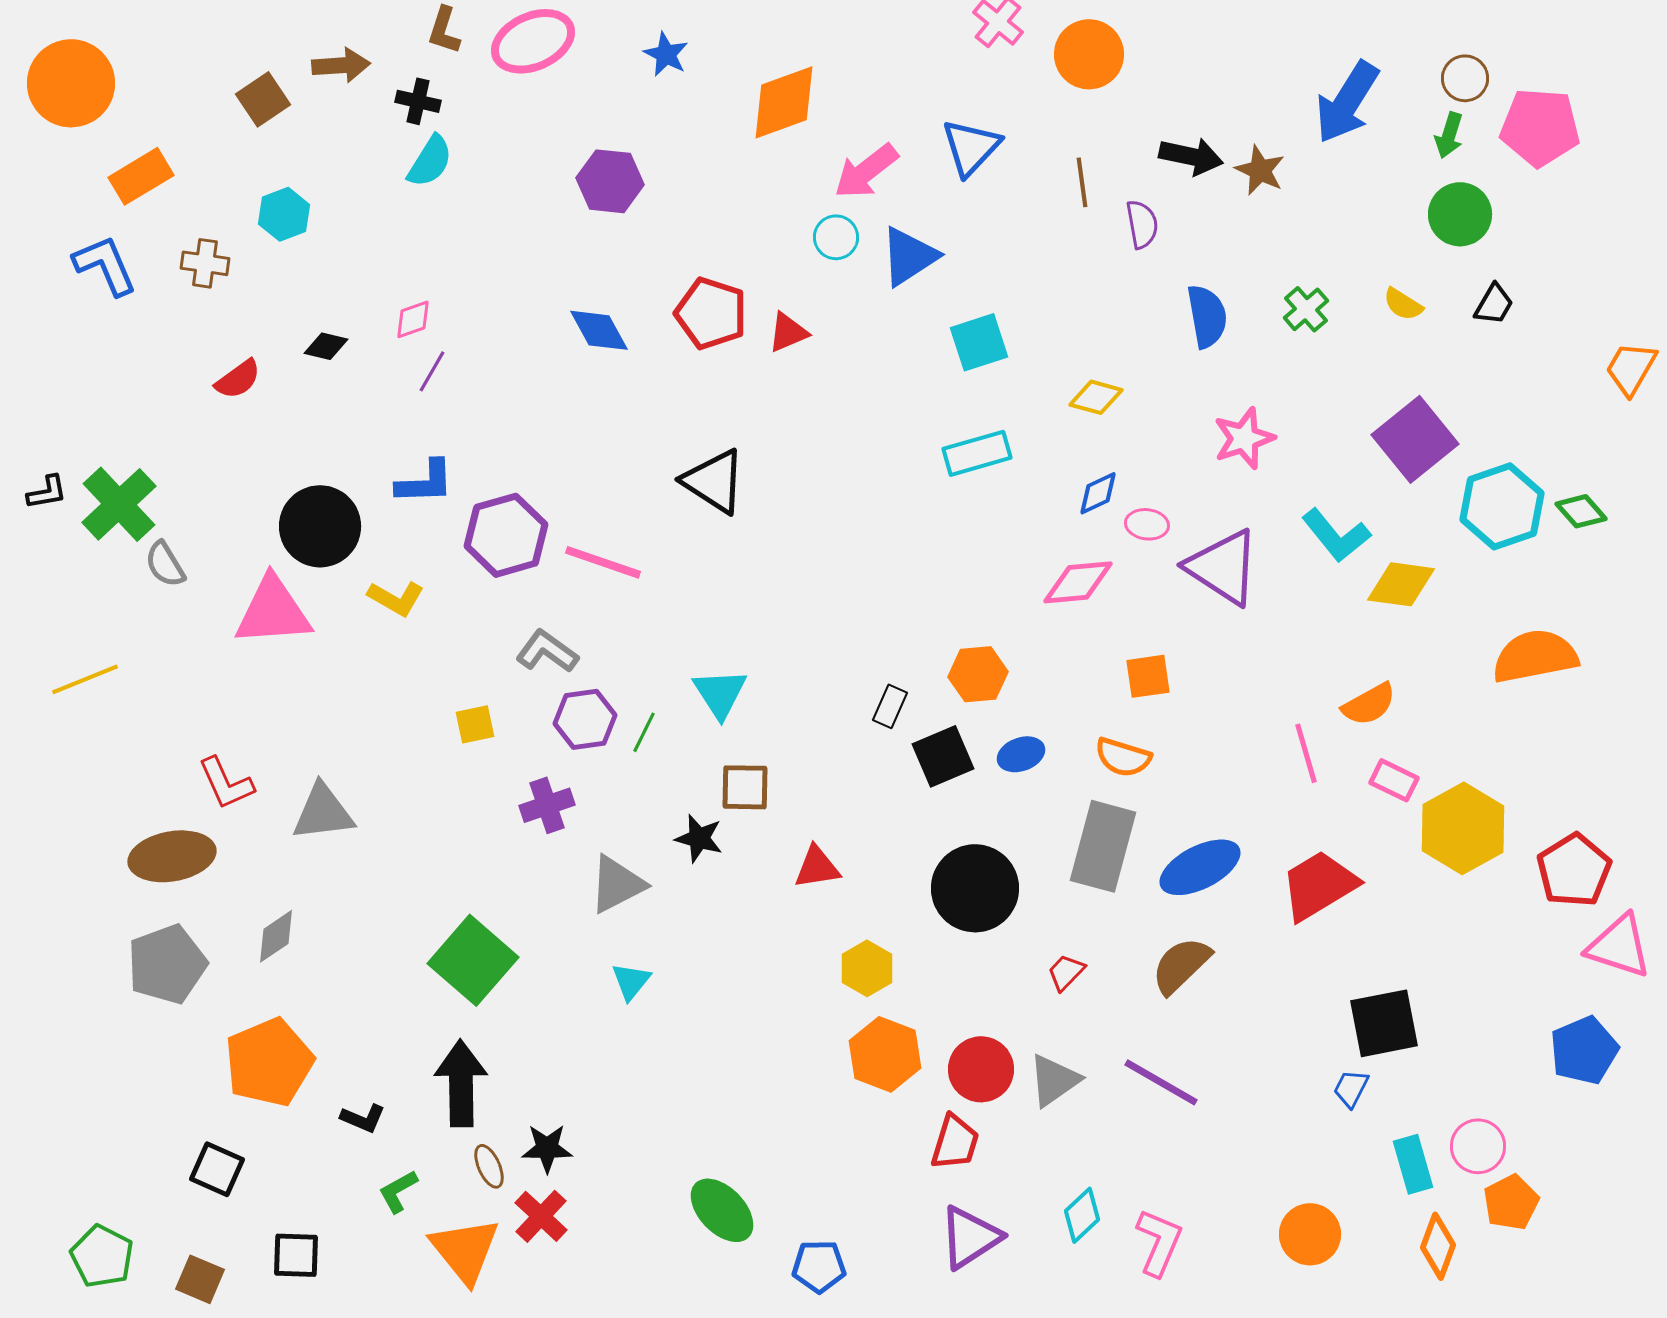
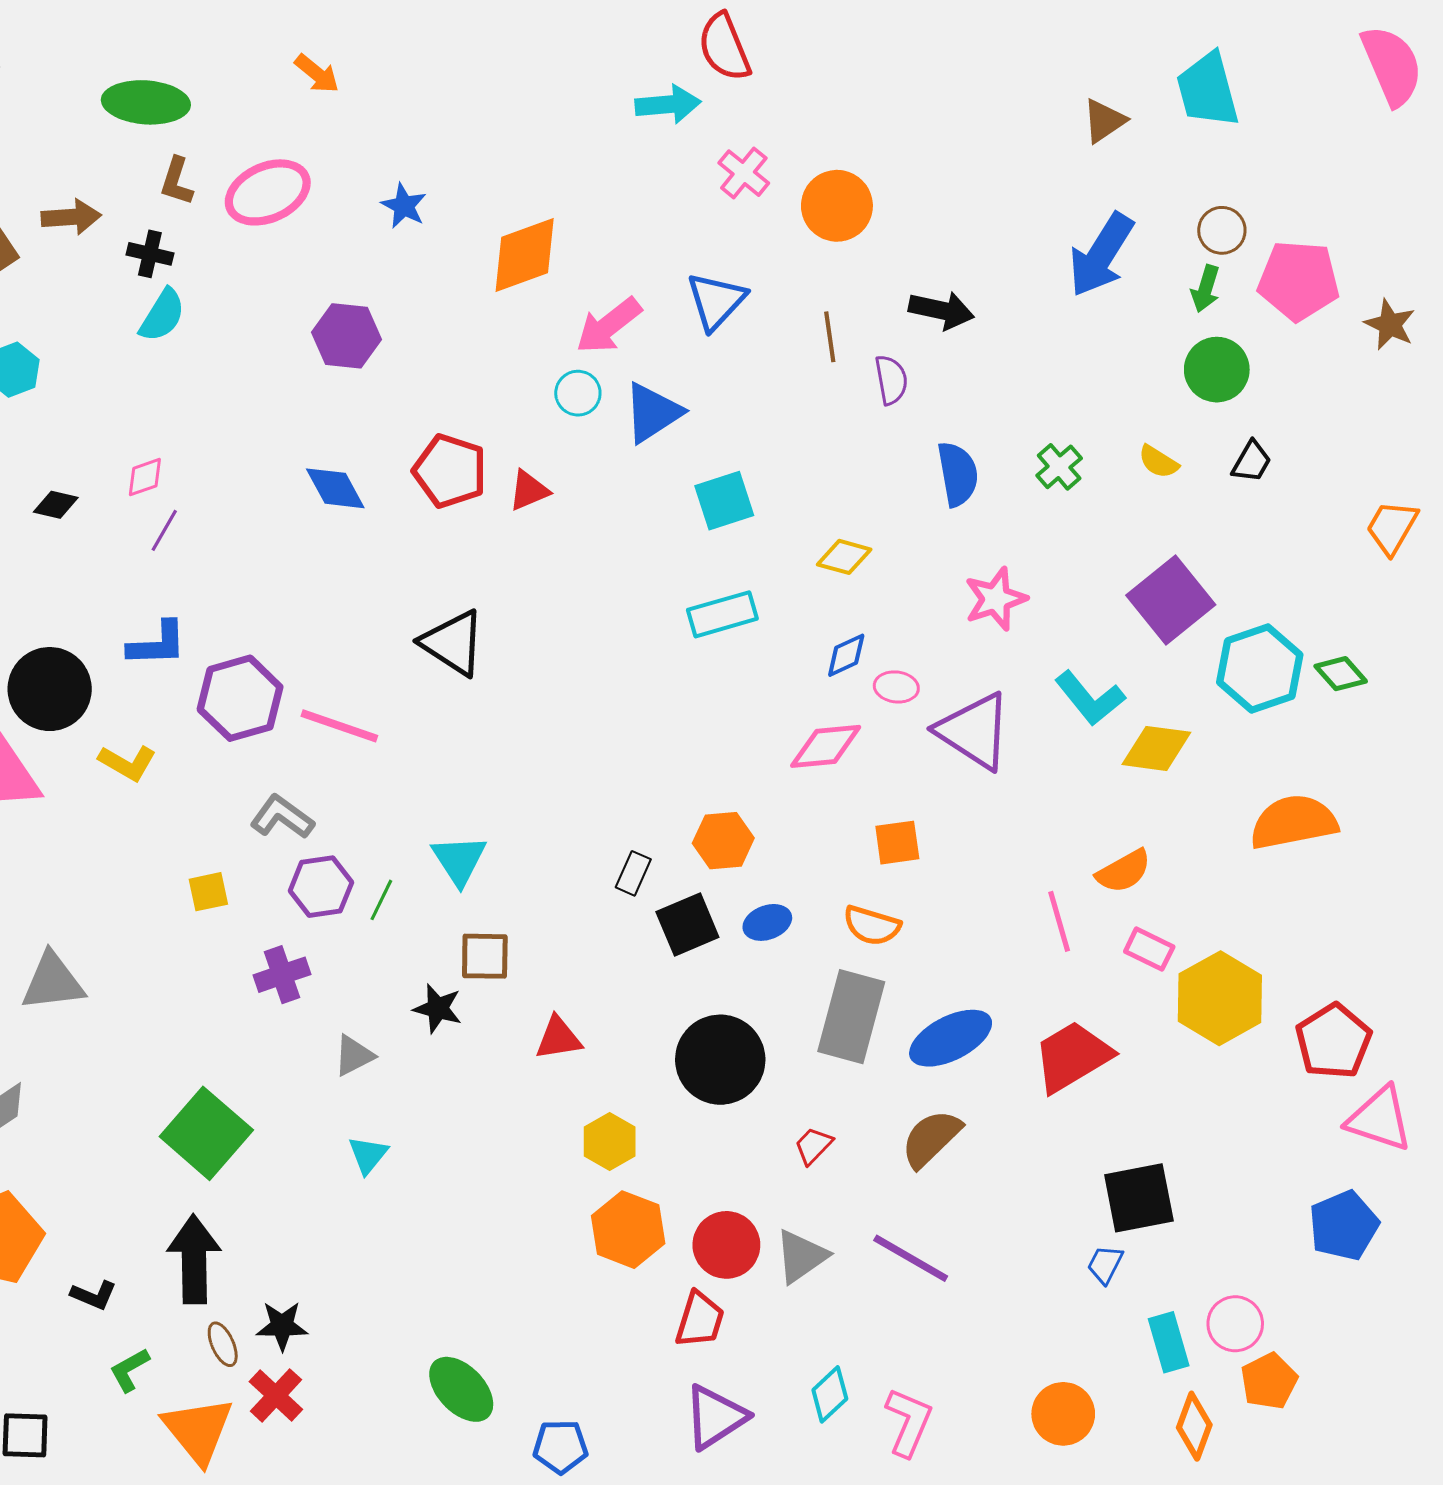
brown star: (1260, 170) -> (1390, 325), moved
gray triangle: (617, 884) -> (354, 1056), size x0.7

